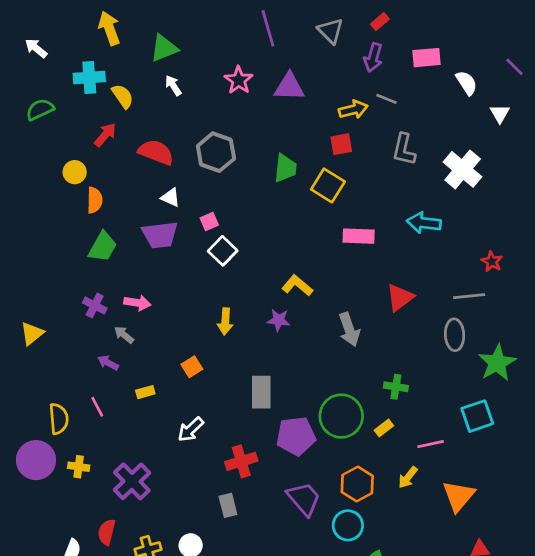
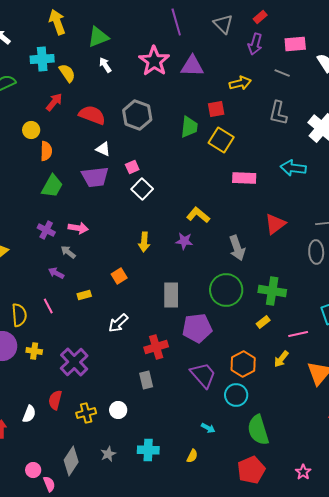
pink star: (239, 80) -> (154, 61), size x1.4
gray line: (387, 99) -> (282, 73), moved
red square: (341, 144) -> (216, 109), moved
green cross: (396, 387) -> (272, 291), size x1.5
green circle: (341, 416) -> (226, 290), moved

